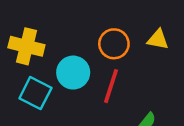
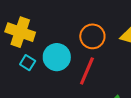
cyan square: (35, 93) -> (28, 63), moved, size x0.6

